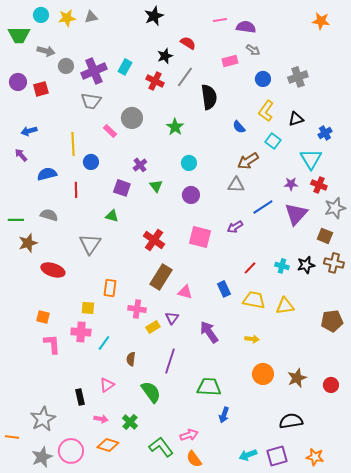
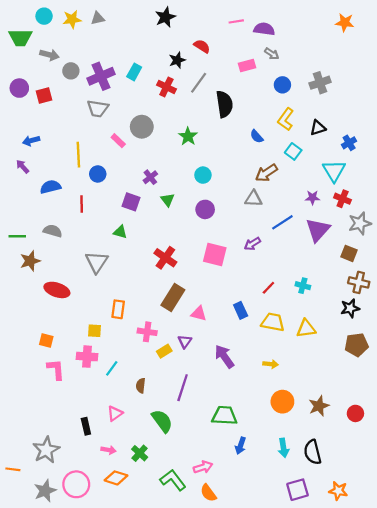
black star: (306, 265) -> (350, 308), moved
black semicircle: (291, 421) -> (313, 452), turned -95
cyan arrow: (248, 455) -> (284, 448), moved, turned -78

